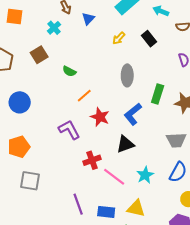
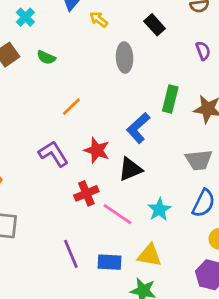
yellow arrow: (119, 38) -> (99, 19), moved, turned 88
green semicircle: (69, 71) -> (46, 57), moved
gray ellipse: (127, 75) -> (125, 58), moved
red star: (100, 117) -> (97, 150), moved

